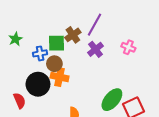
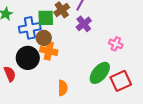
pink cross: (128, 47) -> (116, 44), moved
blue cross: (40, 53) -> (30, 28), size x1.5

